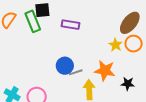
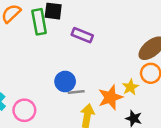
yellow star: (116, 45) -> (130, 87), moved
orange star: (105, 71) -> (110, 97), turned 30

